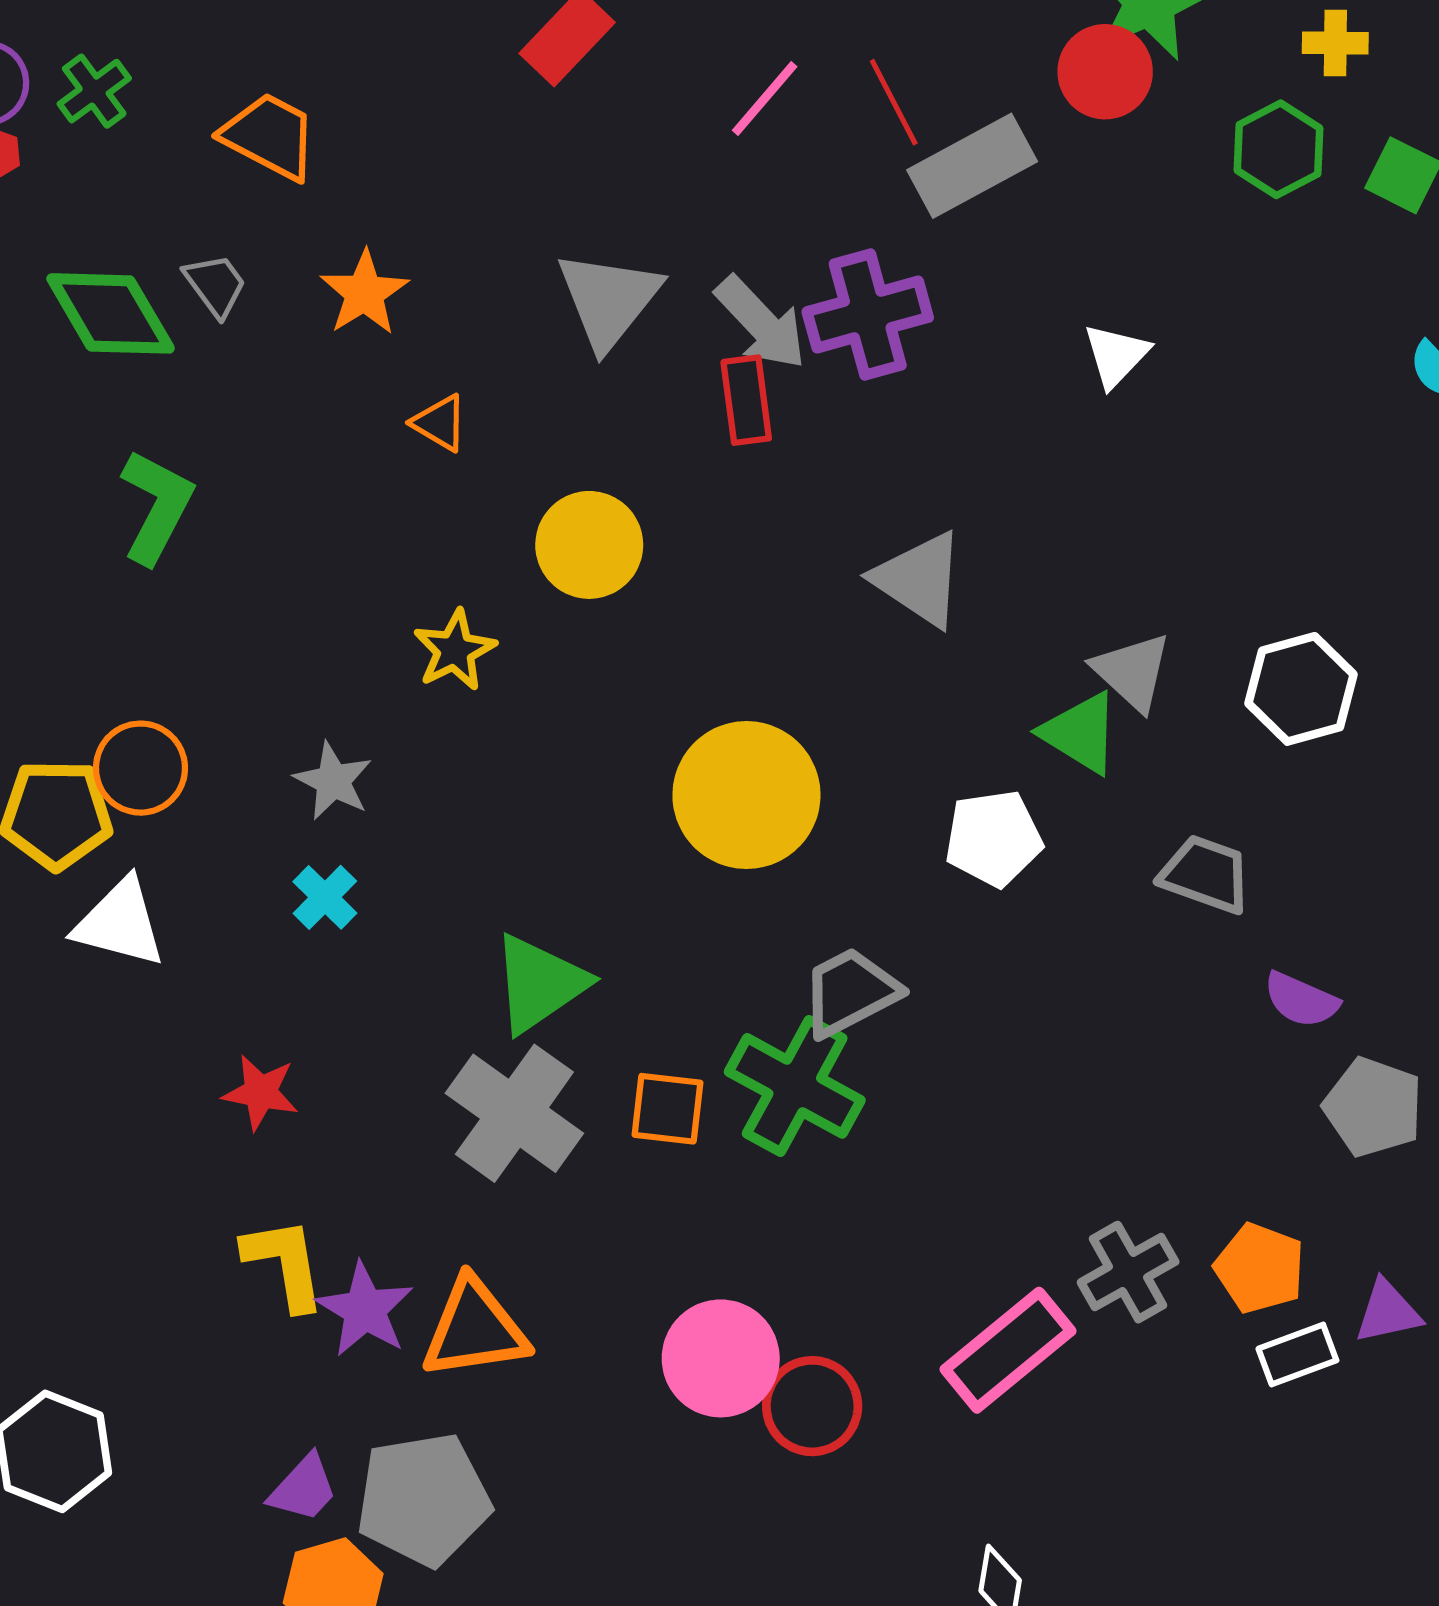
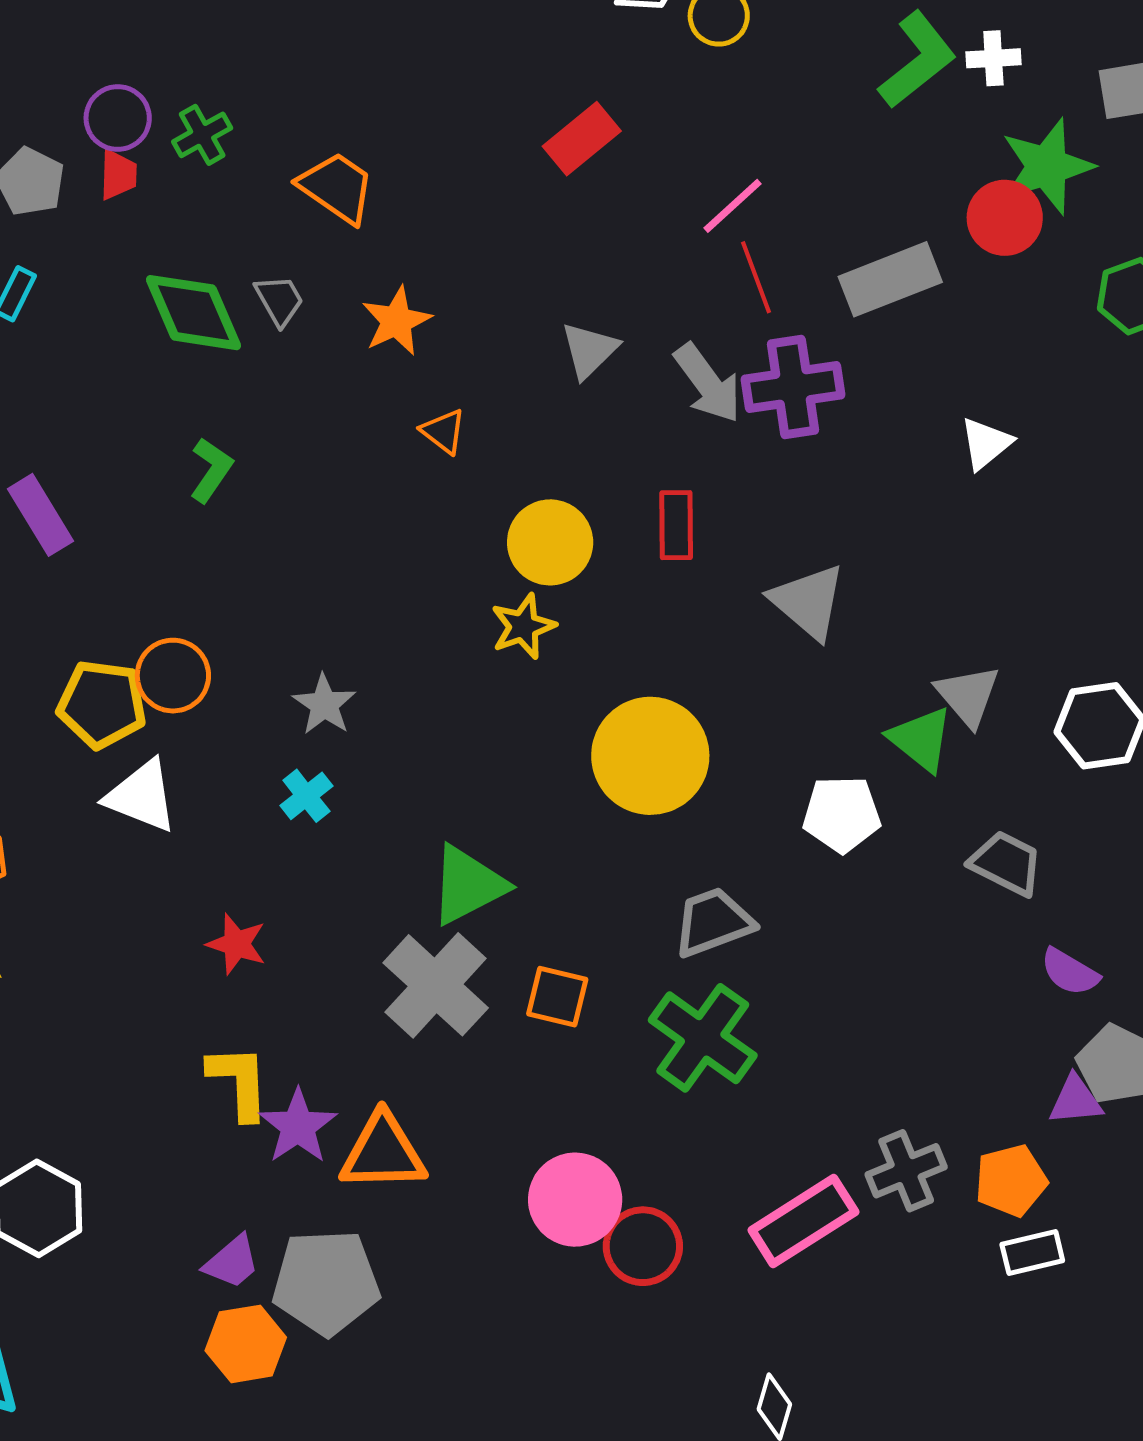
red line: (894, 102) -> (756, 277), moved
gray triangle: (609, 300) -> (589, 350), size x0.7
red rectangle: (746, 400) -> (676, 525), moved
green L-shape: (157, 507) -> (211, 470), size x0.7
yellow star: (455, 650) -> (523, 626), moved
green cross: (795, 1086) -> (703, 1038), moved
orange pentagon: (1260, 1268) -> (1011, 1181), turned 30
purple triangle: (1388, 1312) -> (1076, 1100), moved

